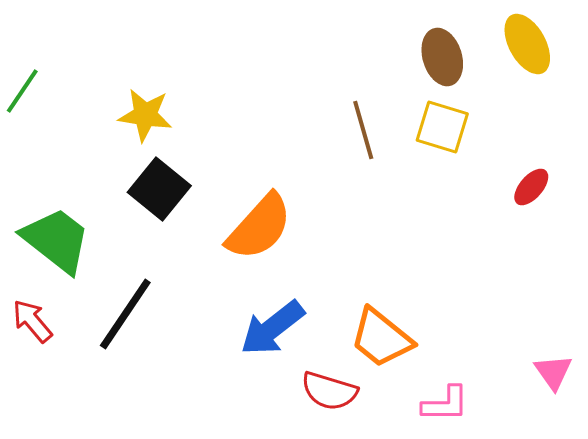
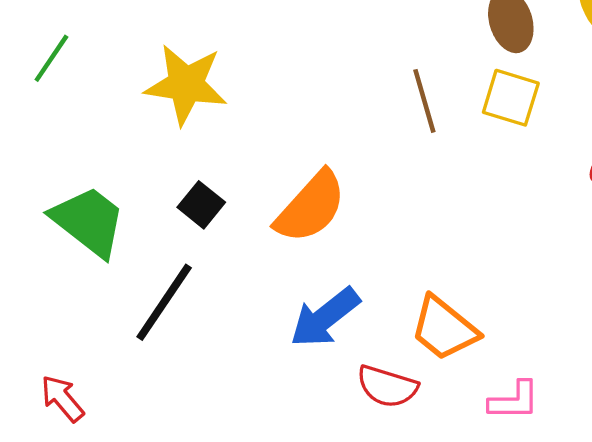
yellow star: (145, 115) -> (186, 85), size x1.4
black square: (159, 189) -> (201, 205), moved, size x0.7
red arrow: (32, 321) -> (62, 398), moved

